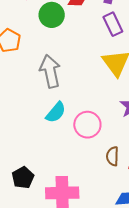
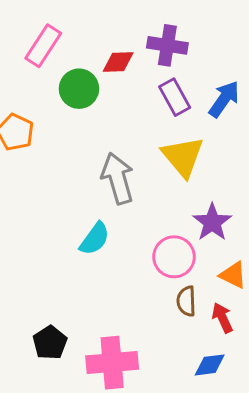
gray arrow: (50, 71) -> (118, 178), moved
pink circle: (87, 125) -> (174, 257), moved

